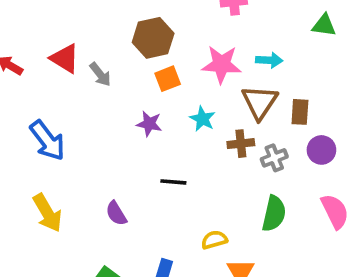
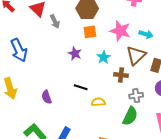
gray cross: (274, 158) -> (136, 96), moved
yellow semicircle: (214, 240) -> (98, 102), moved

